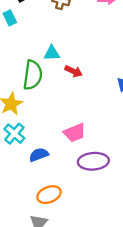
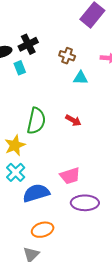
cyan triangle: (52, 53) -> (81, 78), moved
blue semicircle: (39, 155) -> (36, 193), size x1.5

